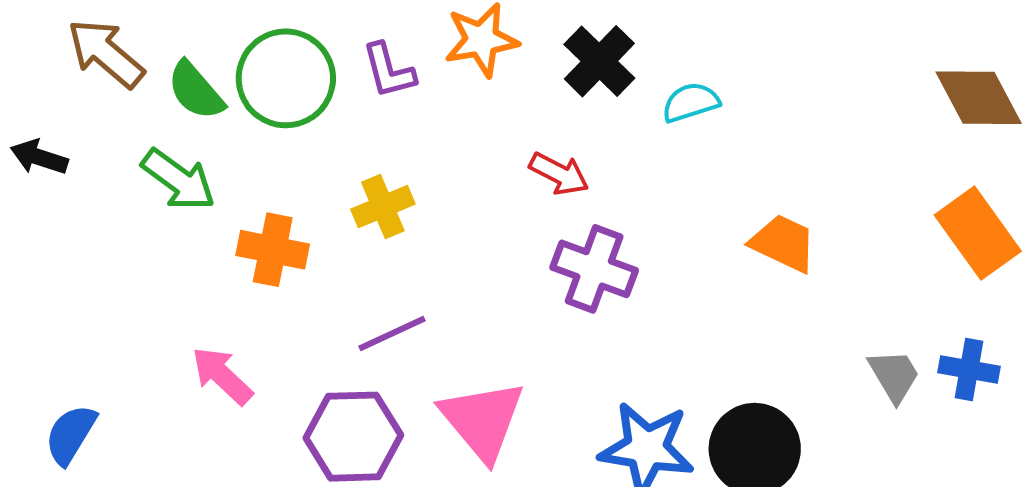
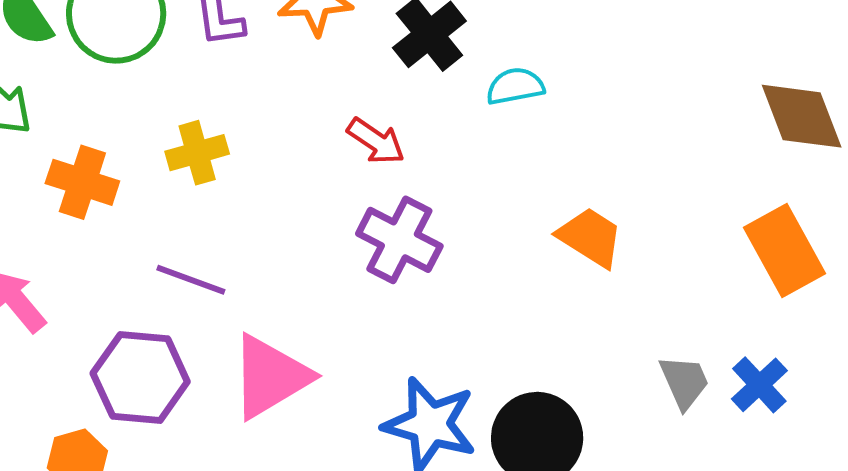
purple line: (392, 333) -> (191, 280), turned 38
blue cross: (969, 370) -> (759, 385), turned 30
pink triangle: (482, 420) -> (270, 377), turned 32

